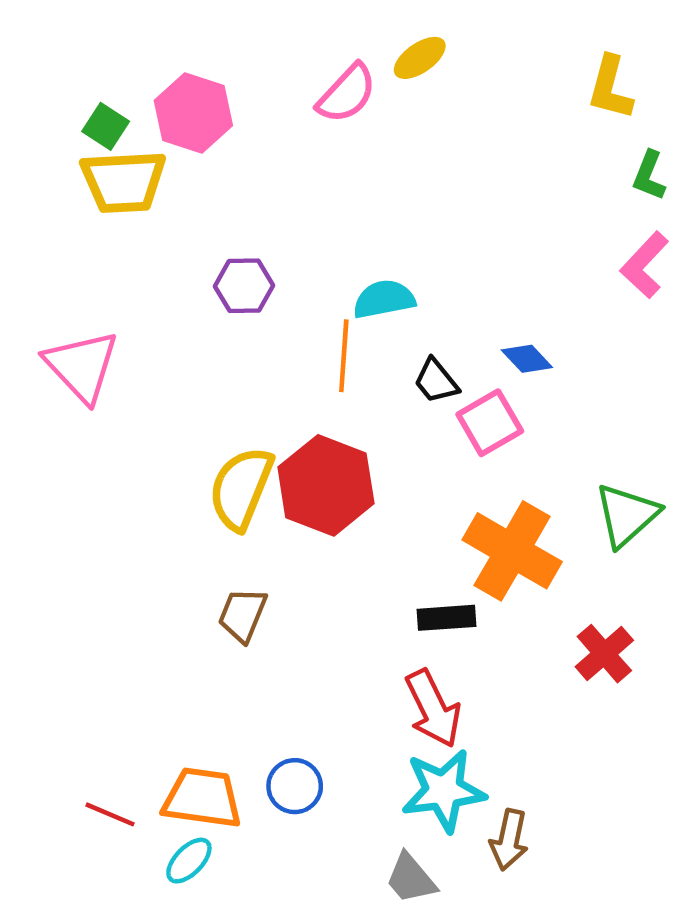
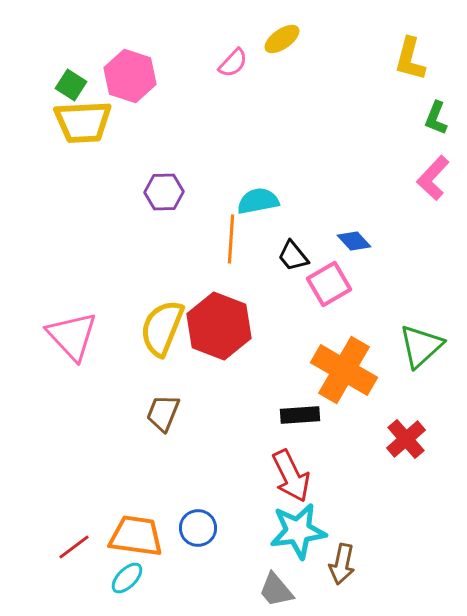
pink semicircle: (347, 94) -> (233, 63), size x0.7
pink triangle: (82, 366) -> (72, 336), moved
red line: (110, 814) -> (74, 547), turned -60

